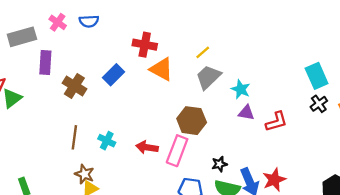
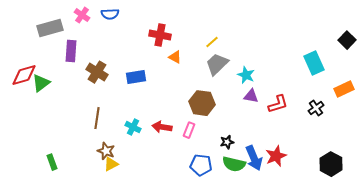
orange triangle: (161, 69) -> (175, 57), size x0.6
blue rectangle: (113, 75) -> (136, 77), moved, turned 36
black cross: (319, 104) -> (316, 108), moved
cyan cross: (107, 141) -> (133, 127), moved
pink rectangle: (177, 151) -> (189, 130), size x0.6

